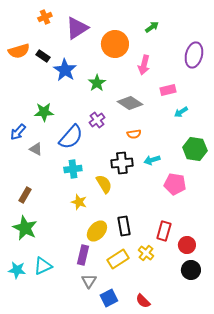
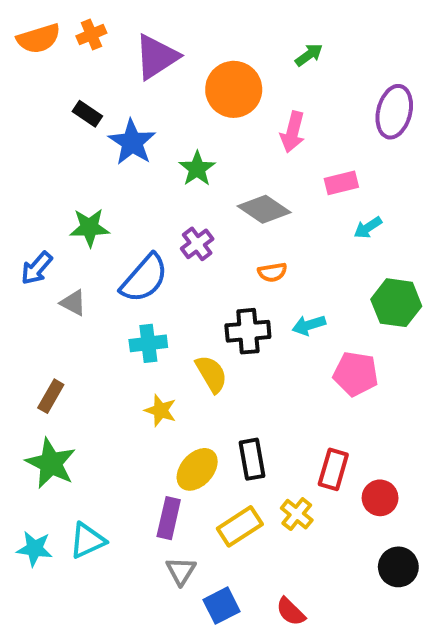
orange semicircle: (19, 51) -> (39, 39), moved
black circle: (191, 270) -> (398, 567), moved

